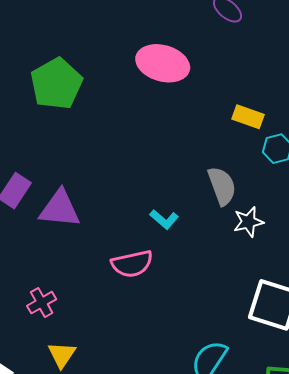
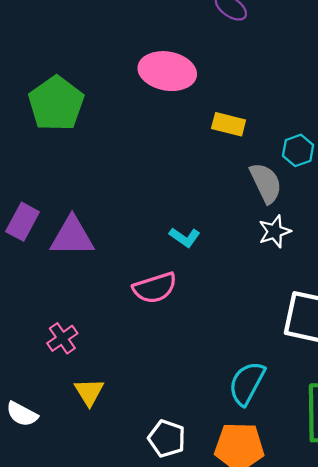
yellow rectangle: (248, 117) -> (229, 124), moved
gray semicircle: (222, 186) -> (266, 183), moved

